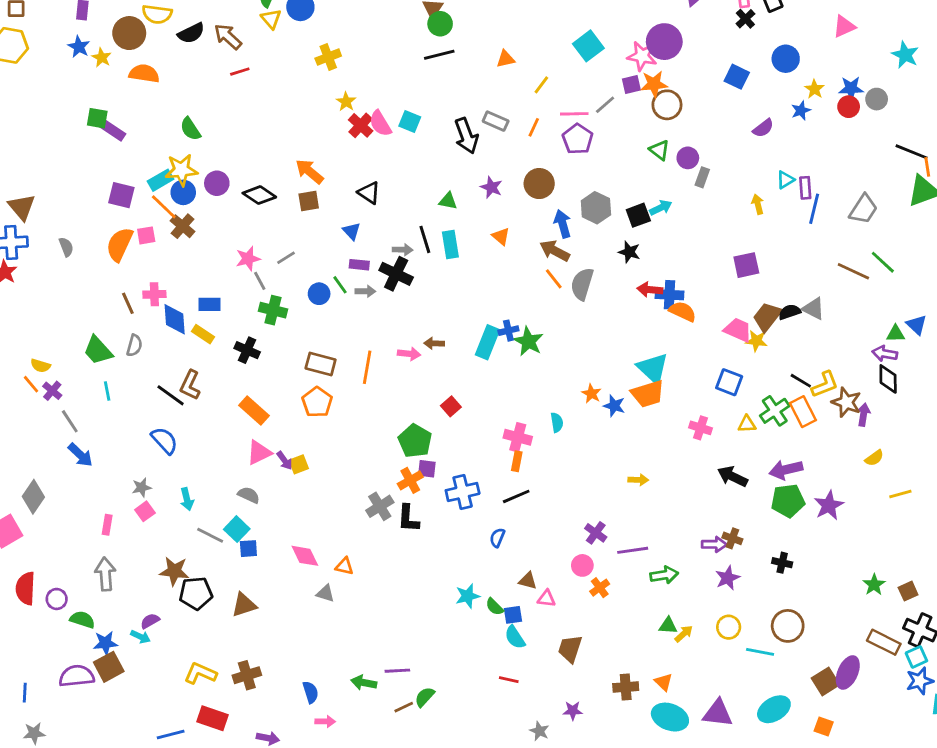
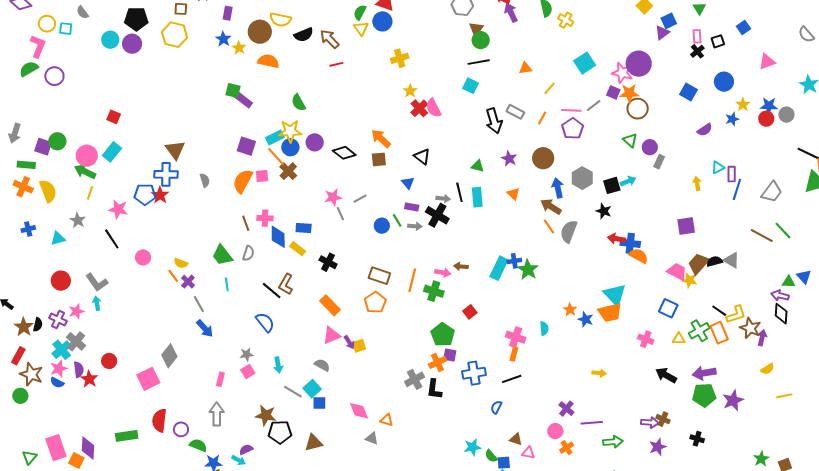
purple square: (631, 84) -> (613, 92), turned 32
cyan square: (410, 121) -> (470, 86), moved
green cross: (273, 310) -> (434, 291), moved

